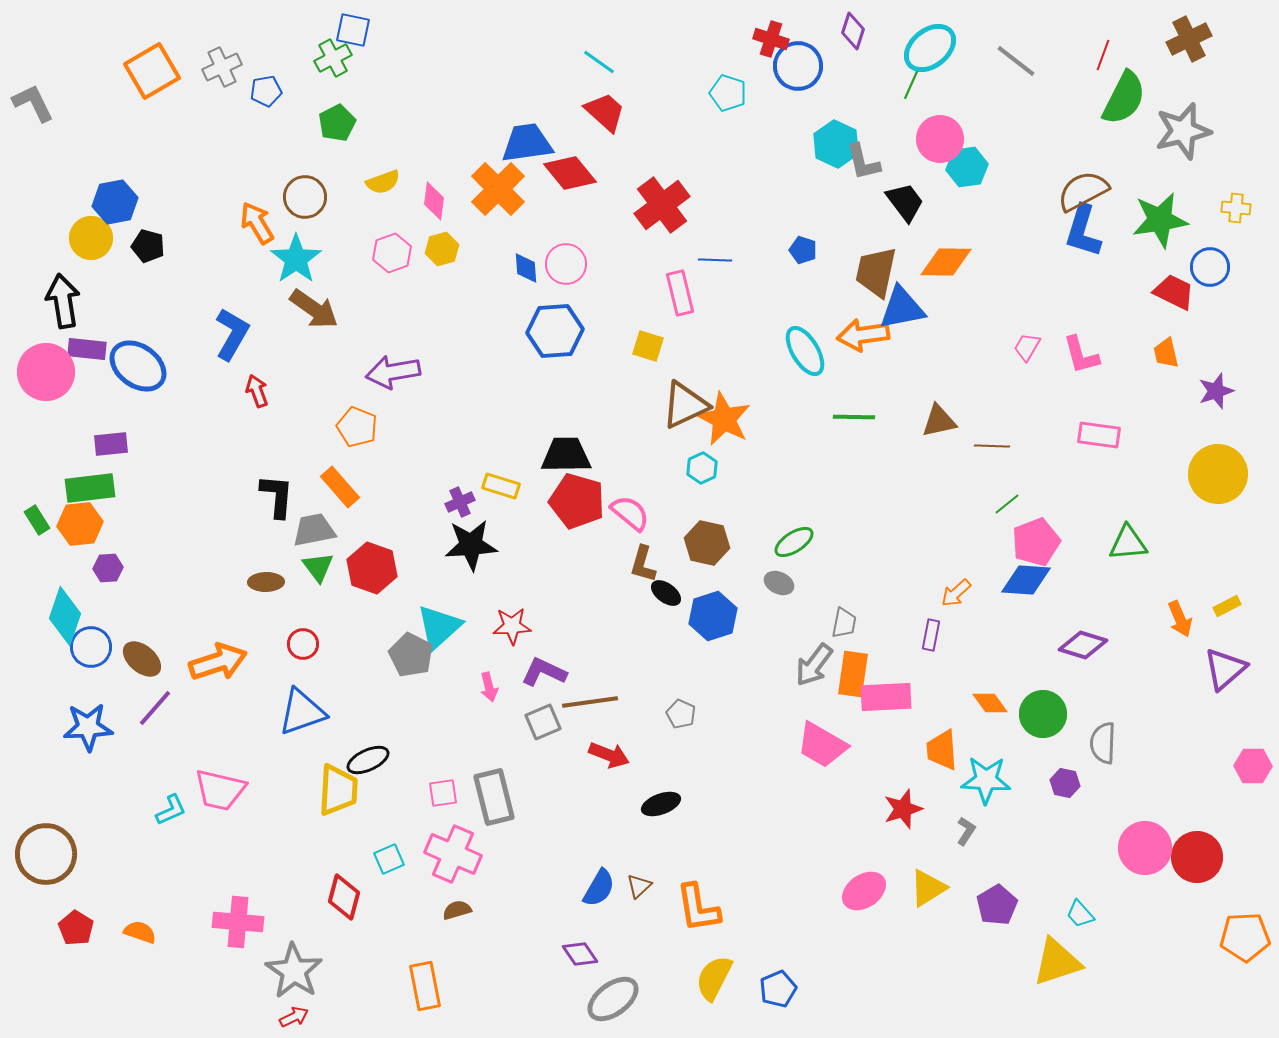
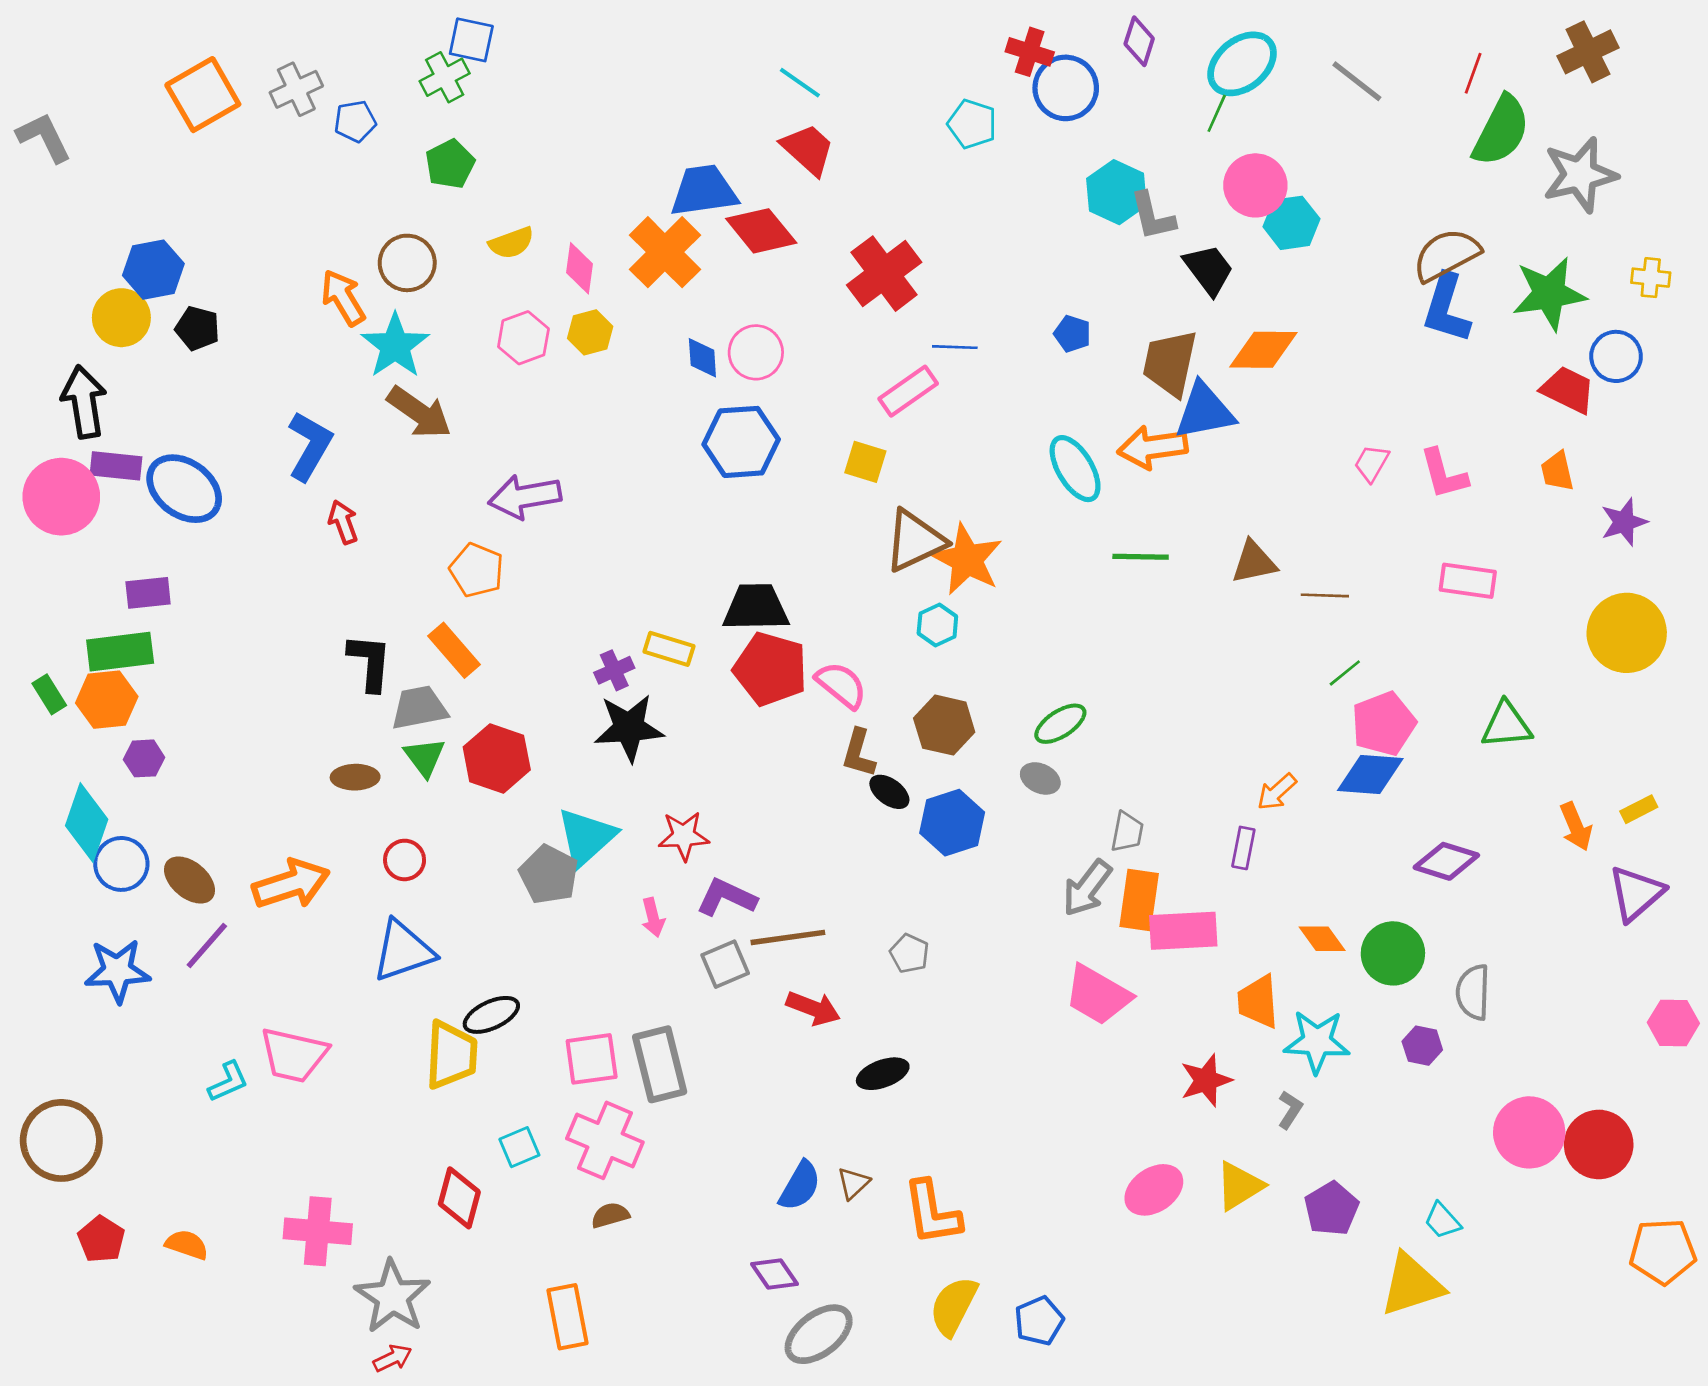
pink rectangle: (680, 293) -> (908, 391), turned 69
pink square: (443, 793) -> (592, 1059), size x1.4

